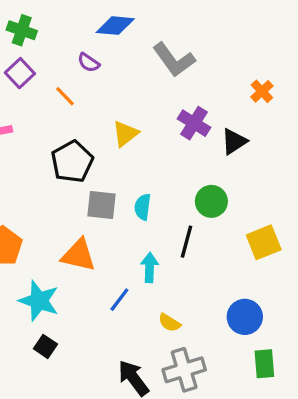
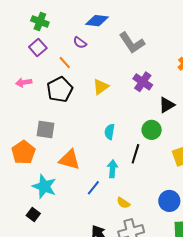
black triangle: (234, 141) -> (167, 105), moved
black pentagon: (72, 162) -> (60, 90), moved
gray square: (101, 205) -> (46, 130), moved
black square: (45, 346) -> (33, 214), moved

